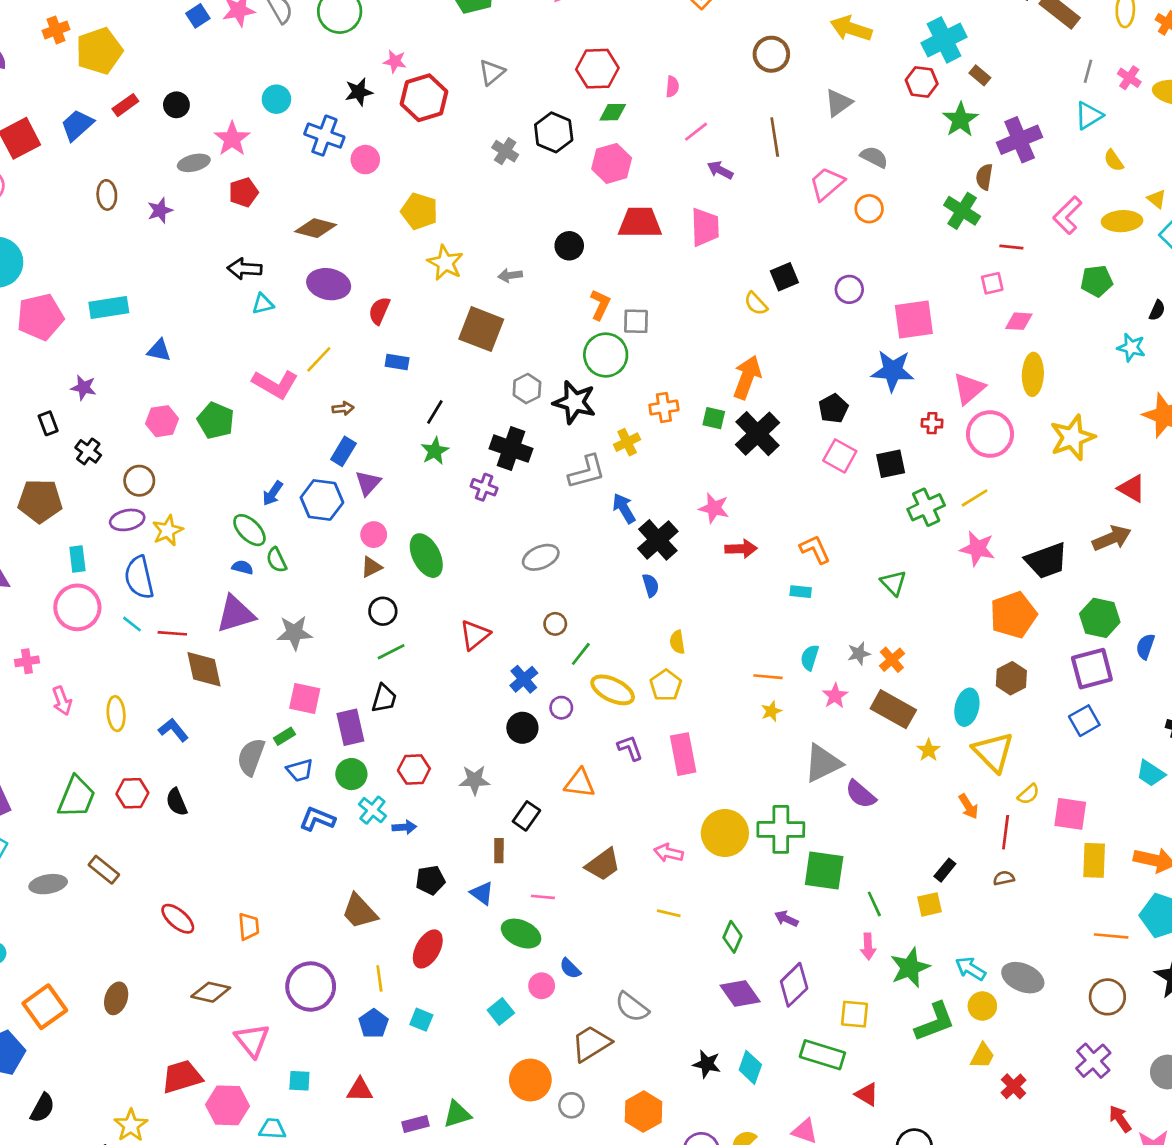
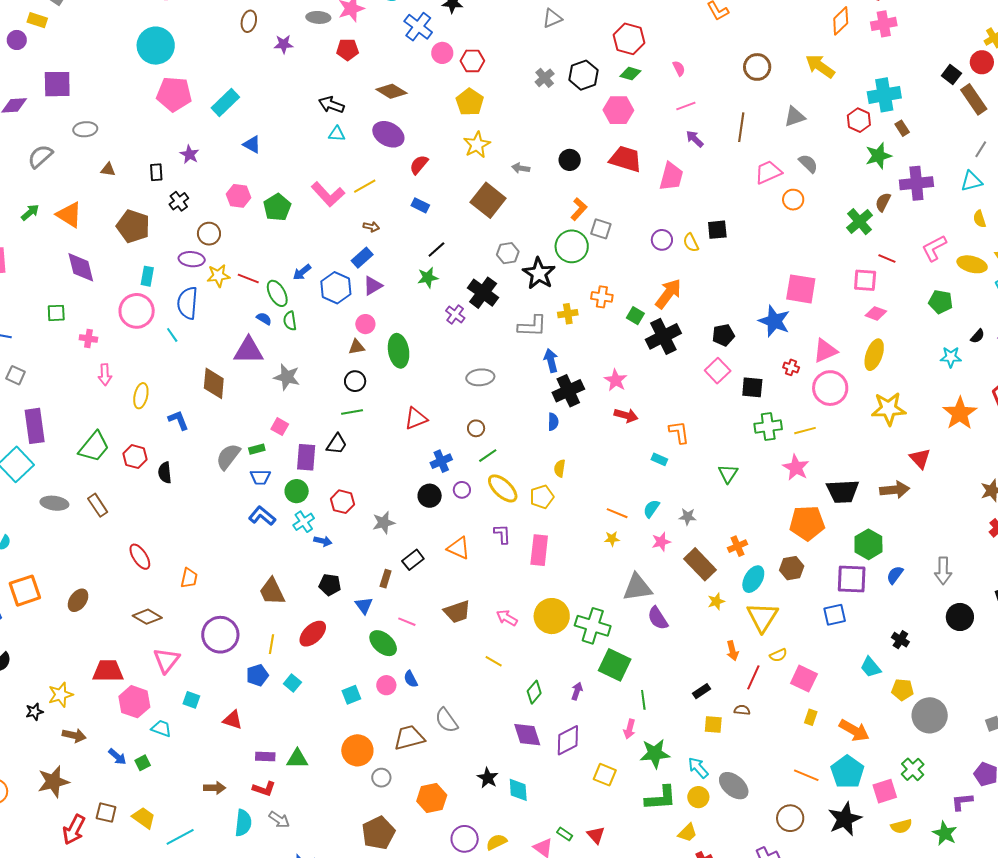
pink semicircle: (672, 87) -> (679, 68), turned -49
red hexagon: (424, 98) -> (472, 61), moved, size x0.7
pink square: (992, 283) -> (865, 280), size x1.4
purple circle: (849, 289) -> (662, 240), moved
cyan rectangle: (109, 308) -> (225, 103), turned -52
cyan star: (1131, 347) -> (951, 357), turned -30
red line: (172, 633) -> (248, 279), moved
orange cross: (892, 660) -> (737, 546), moved
pink square: (305, 698) -> (280, 427), size x0.7
gray star: (474, 780) -> (384, 523), turned -30
yellow rectangle: (1094, 860) -> (811, 717), size x0.6
yellow square: (929, 904) -> (713, 725), moved
purple arrow: (786, 919) -> (577, 691), turned 66
green rectangle: (822, 1055) -> (565, 834), moved, size x0.5
cyan diamond: (750, 1067) -> (518, 790), turned -40

